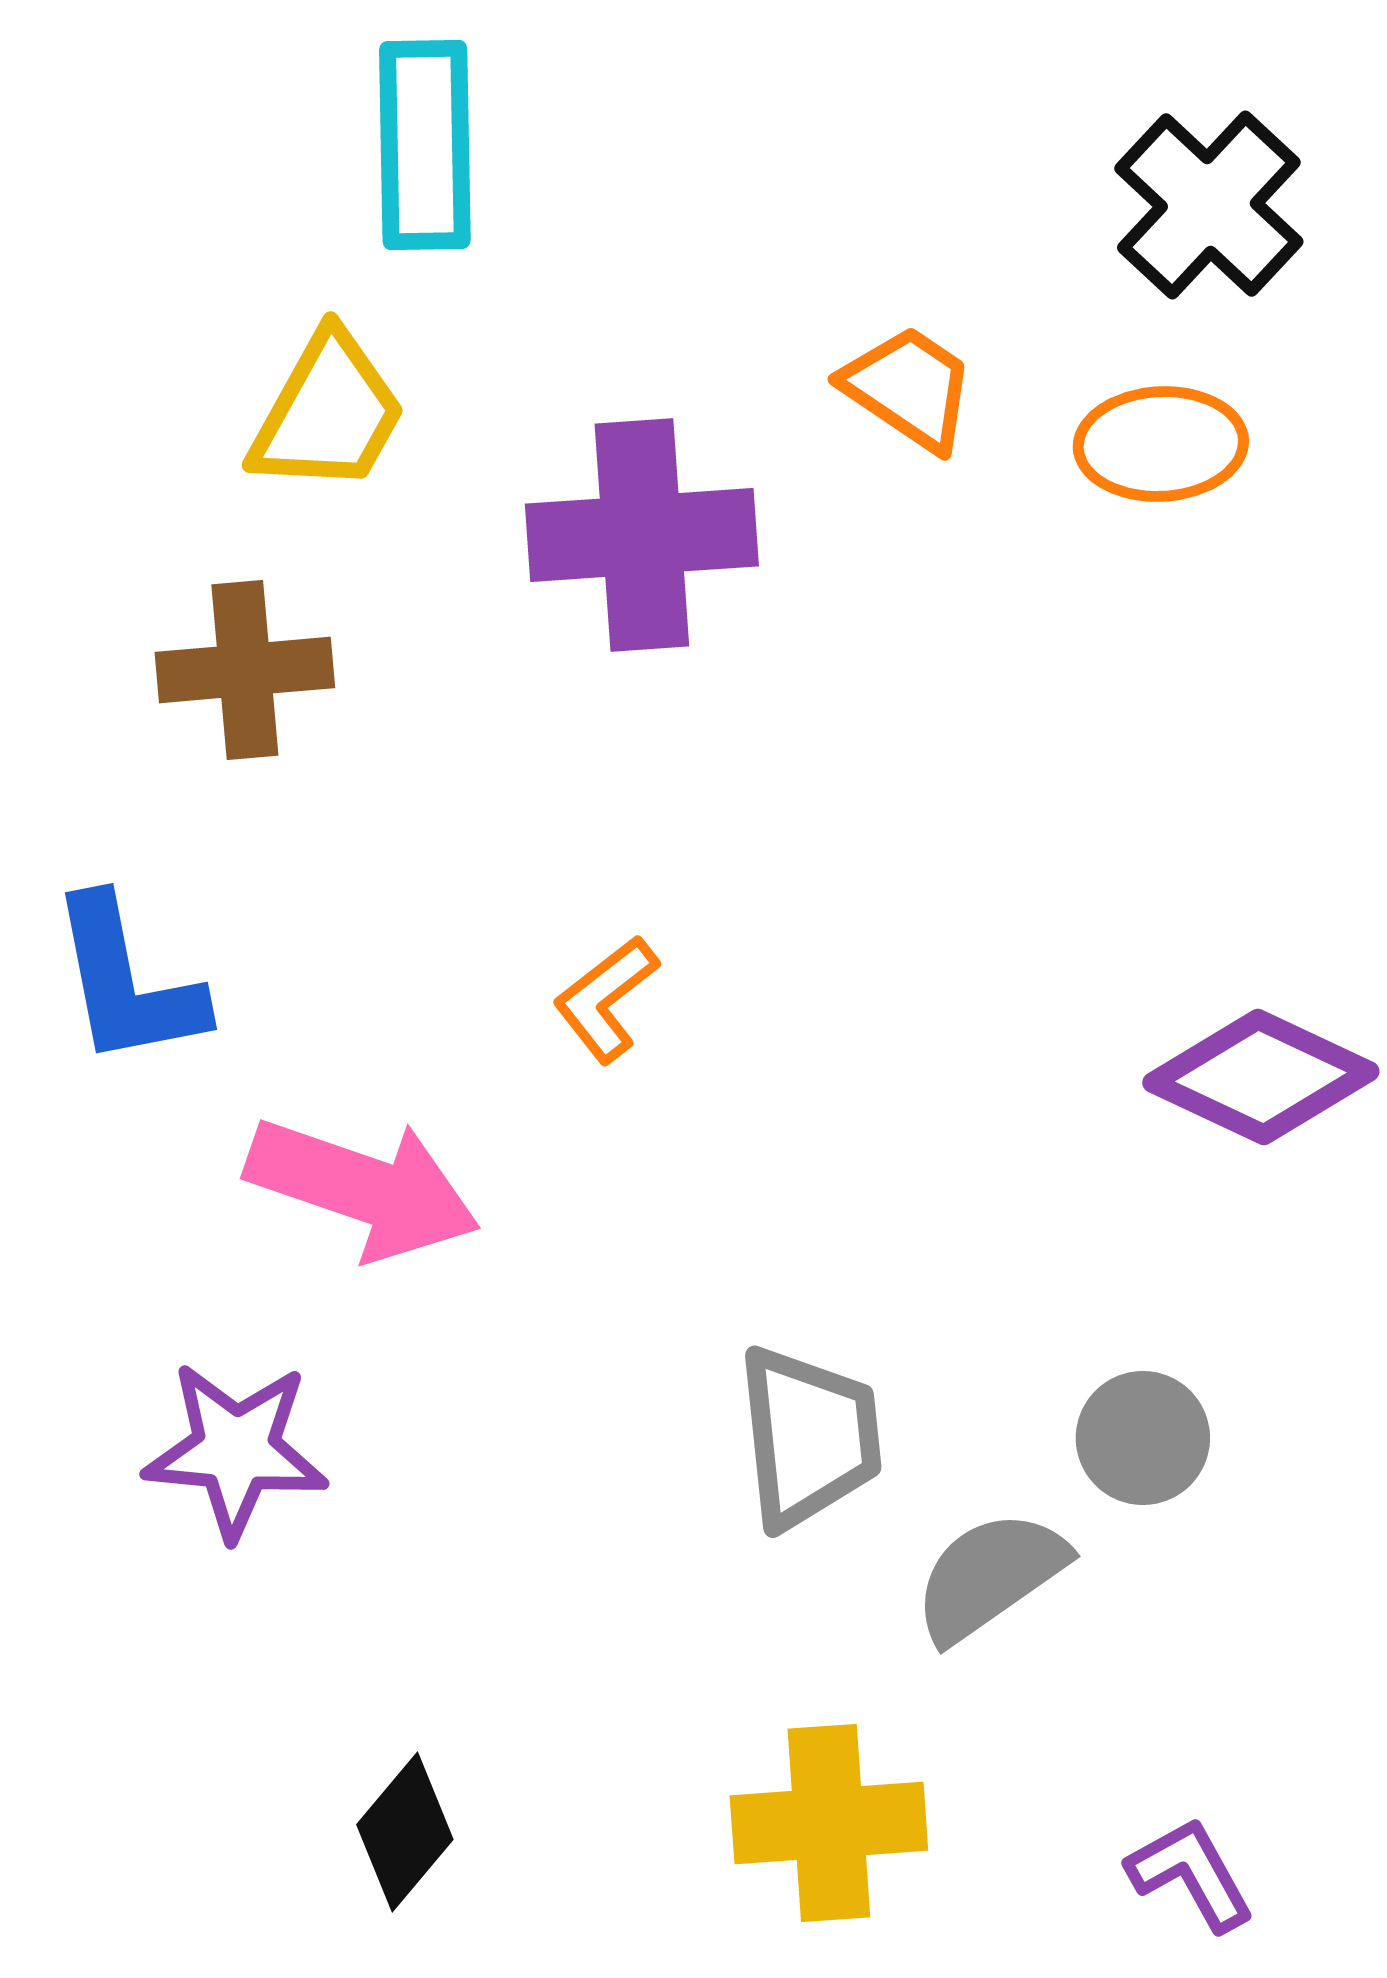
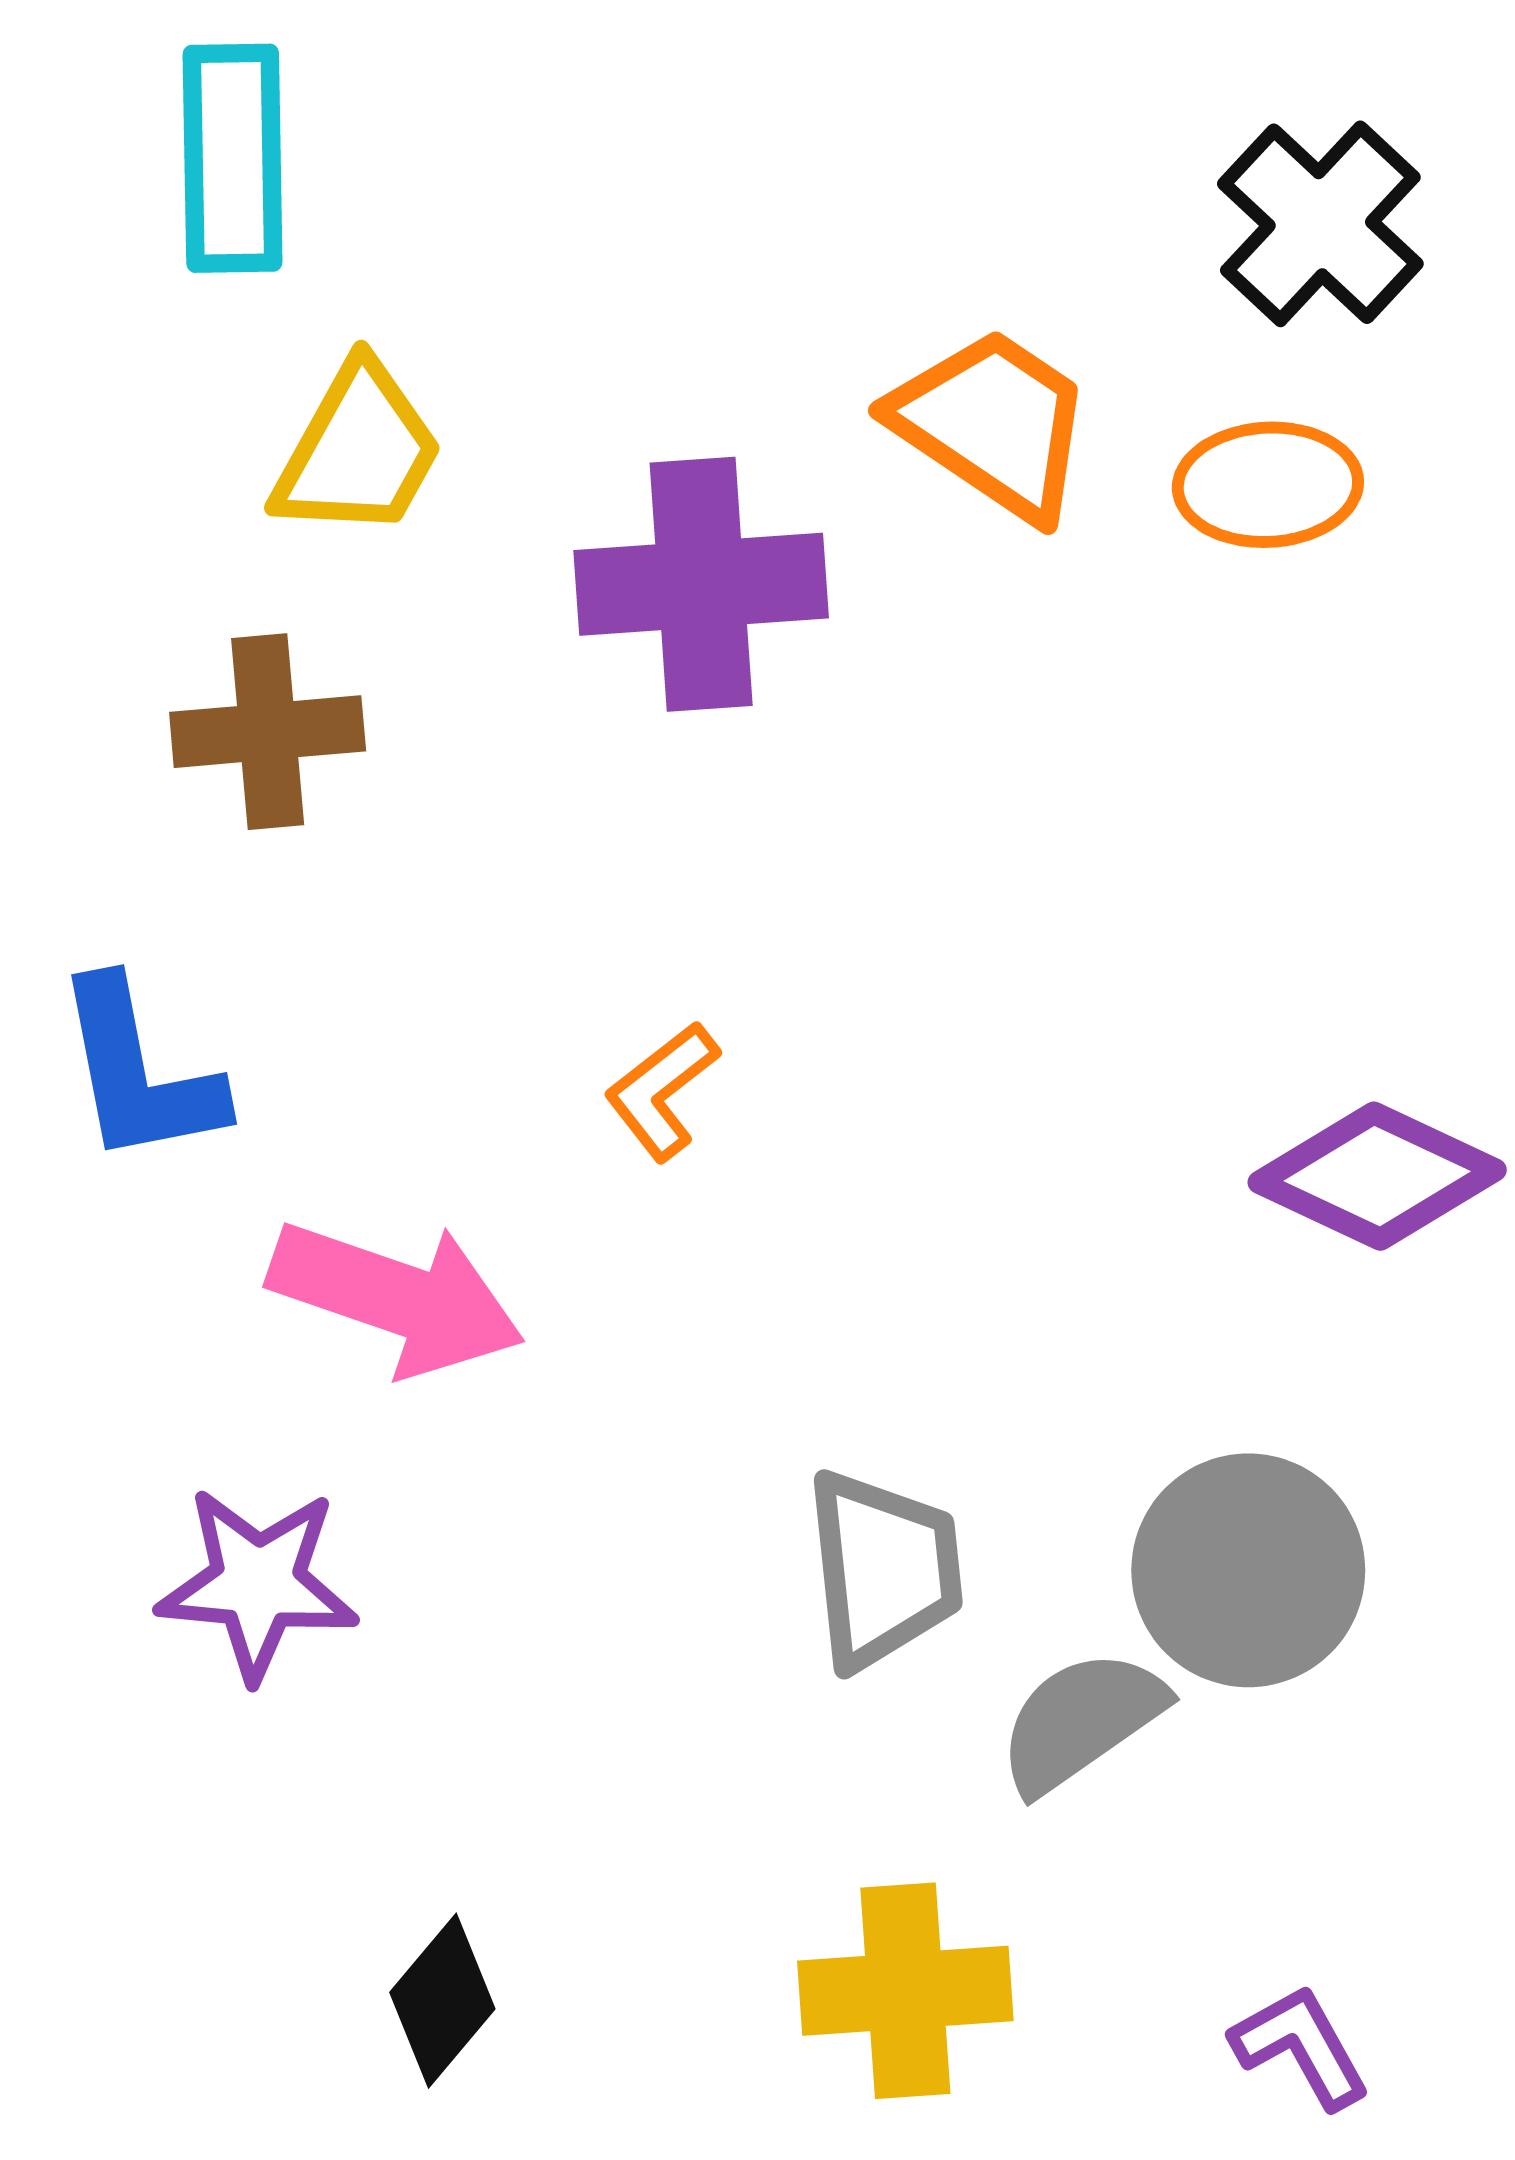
cyan rectangle: (425, 145) -> (233, 158), moved
orange trapezoid: (909, 388) -> (993, 424), size x1.4
gray circle: (1143, 1438) -> (1248, 1570), size x1.6

